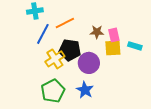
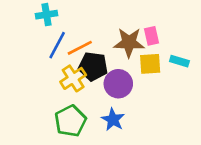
orange line: (65, 23) -> (80, 48), moved
brown star: (97, 32) -> (129, 43), size x1.6
pink rectangle: (114, 35) -> (152, 36), moved

